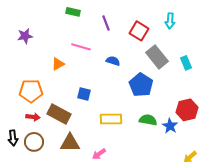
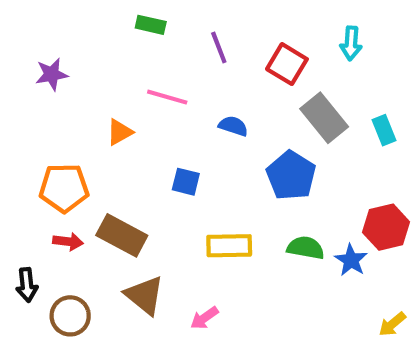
blue square: (84, 94) -> (186, 182), moved
brown circle: (34, 142) -> (70, 316), moved
brown triangle: (70, 143) -> (144, 295), turned 40

